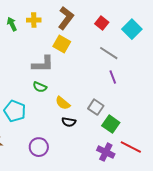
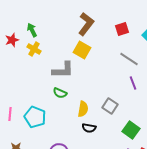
yellow cross: (34, 20) -> (34, 49), moved, turned 32
red square: (102, 23) -> (122, 29), turned 32
yellow semicircle: (63, 103) -> (83, 109), turned -119
gray square: (96, 107) -> (110, 106), moved

